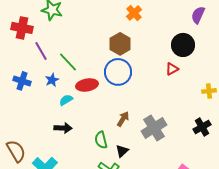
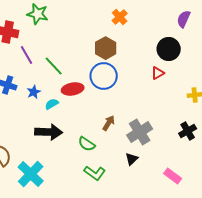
blue star: (52, 80) -> (34, 92), moved
black arrow: (63, 128) -> (49, 132), size x1.5
green semicircle: (101, 140) -> (87, 144), turned -42
black triangle: (122, 151) -> (132, 159), moved

